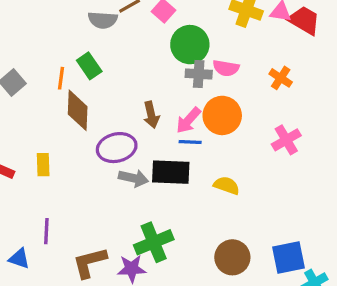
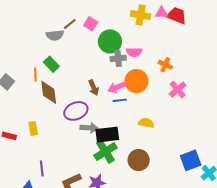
orange cross: (281, 78) -> (165, 65), moved
pink arrow: (188, 120) -> (117, 87), turned 36
black rectangle: (171, 172) -> (107, 135), moved
green cross: (154, 242) -> (105, 152), moved
brown circle: (232, 257) -> (139, 160), moved

